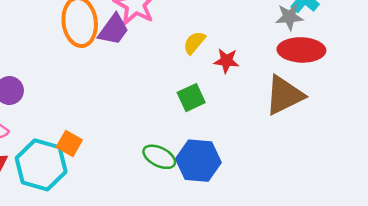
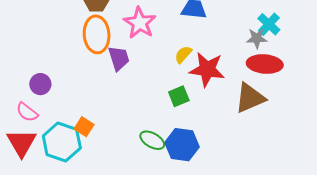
purple trapezoid: (113, 30) -> (119, 58), moved, turned -56
red star: (226, 61) -> (207, 69), size x1.8

